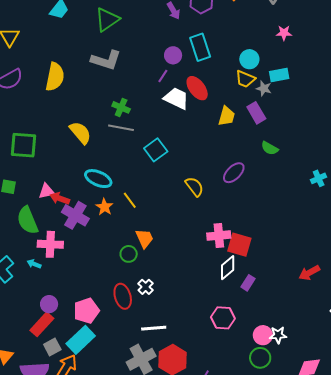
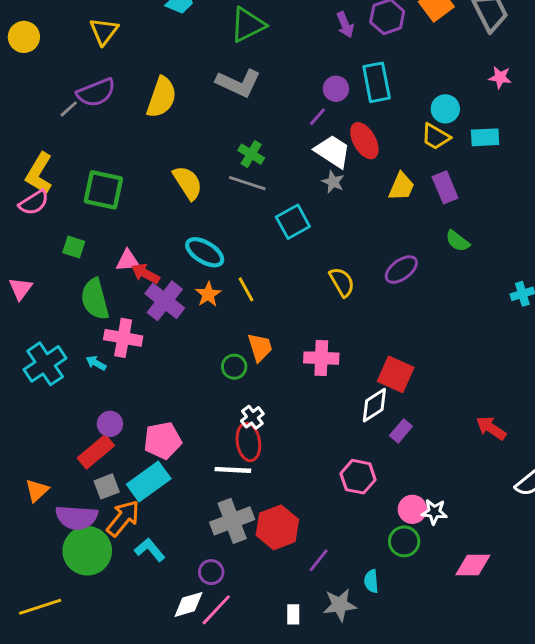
gray star: (264, 88) -> (333, 182), moved
pink cross: (219, 236) -> (321, 358), moved
red arrow: (309, 273) -> (491, 428), turned 55
red ellipse: (123, 296) -> (248, 442), moved
white line: (154, 328) -> (233, 470), moved

